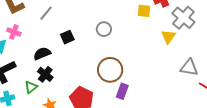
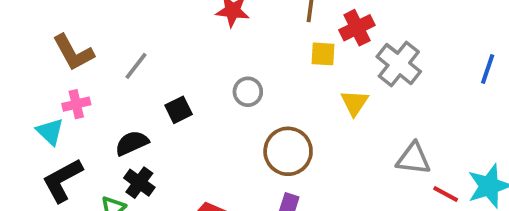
pink cross: (14, 32) -> (76, 104), turned -32
yellow triangle: (168, 37) -> (354, 103), moved
brown circle: (110, 70) -> (288, 151), moved

